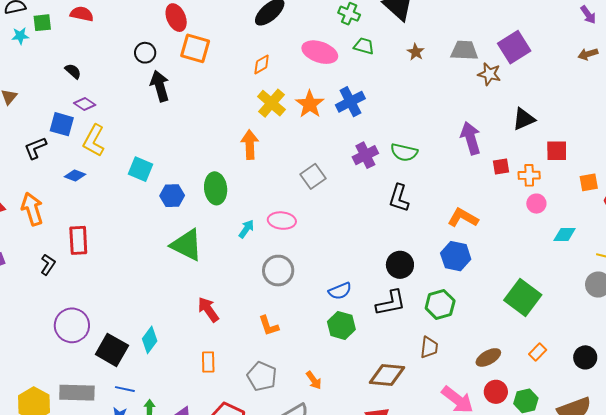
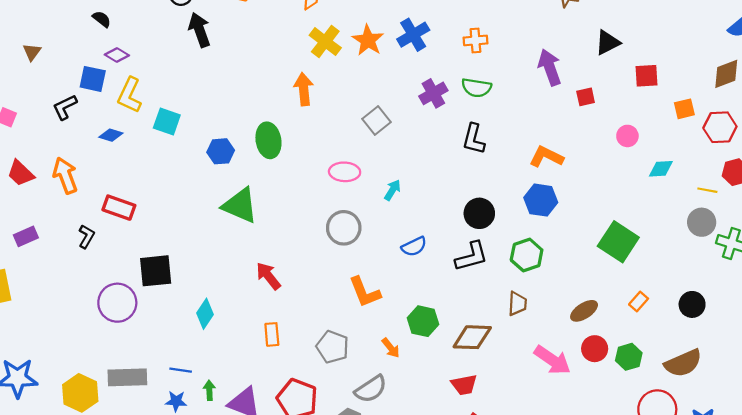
cyan square: (140, 169) -> (167, 121), moved
orange cross: (529, 175) -> (475, 40), moved
cyan arrow: (246, 229) -> (393, 190), moved
red rectangle: (78, 240) -> (119, 208), turned -64
green hexagon: (341, 325) -> (423, 321), moved
orange L-shape: (269, 326) -> (365, 292), moved, size x1.4
black square: (112, 350) -> (156, 271), moved, turned -32

